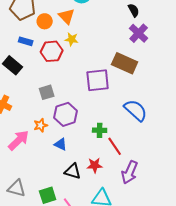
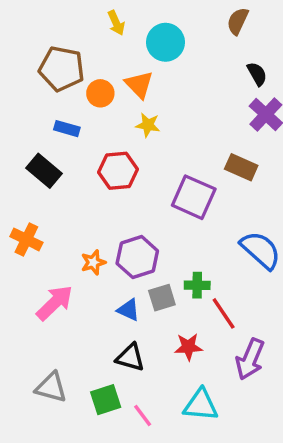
red hexagon: (52, 51) -> (118, 171), moved
brown rectangle: (125, 63) -> (241, 167), size x0.7
purple square: (98, 80) -> (194, 197), turned 30
gray square: (47, 92) -> (162, 298), moved
orange star: (41, 125) -> (93, 262), moved
black triangle: (73, 171) -> (130, 357), moved

